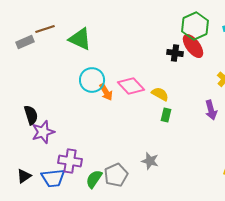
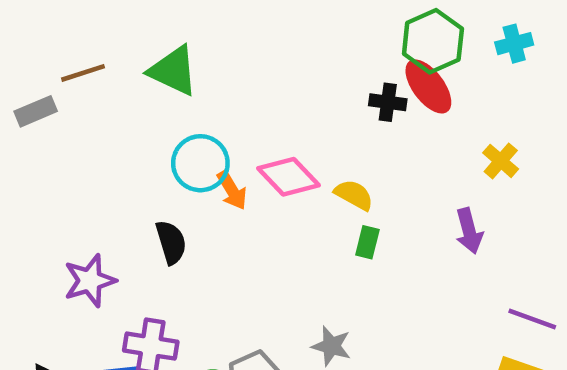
brown line: (45, 29) -> (83, 73), moved
gray rectangle: (25, 42) -> (36, 111), moved
black semicircle: (31, 115) -> (171, 242), moved

